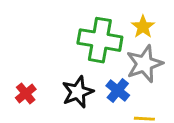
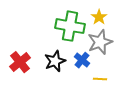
red cross: (26, 93) -> (20, 62), size x1.5

